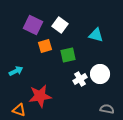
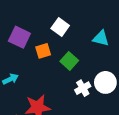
purple square: (33, 25) -> (19, 37), moved
green square: (68, 55) -> (69, 61), turned -35

